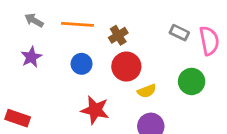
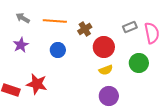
gray rectangle: (179, 33) -> (130, 27), turned -48
red circle: (126, 67) -> (104, 47), moved
red star: (95, 110) -> (37, 84), moved

